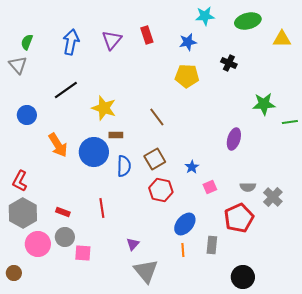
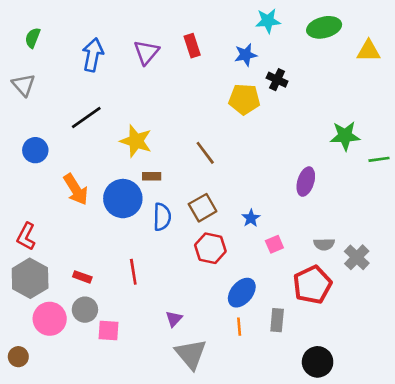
green semicircle: (27, 42) -> (33, 38), moved
black cross: (229, 63) -> (277, 80), moved

